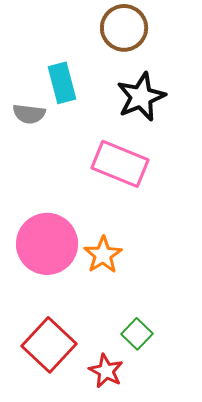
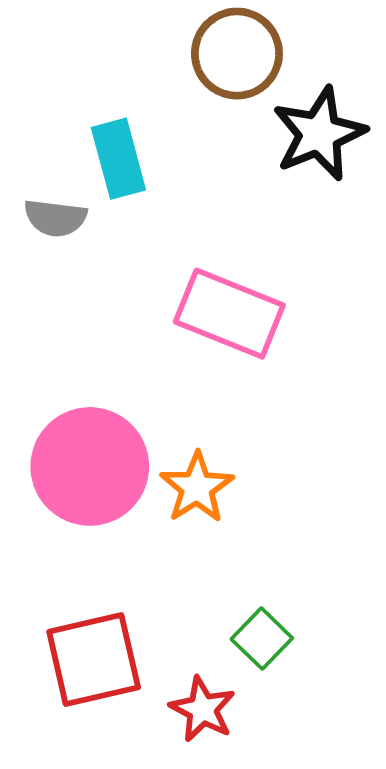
black star: (141, 97) -> (319, 134), moved
red square: (49, 345) -> (94, 660), turned 34

